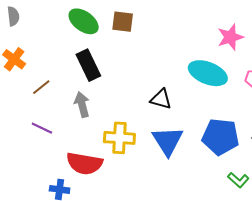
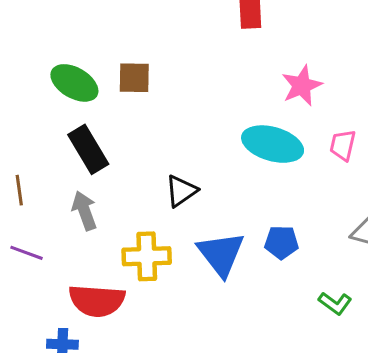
brown line: (41, 87) -> (19, 190), turned -54
black triangle: (161, 99) -> (181, 191), moved, turned -45
blue pentagon: (220, 137) -> (282, 242), moved, size x0.6

